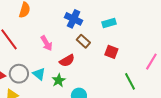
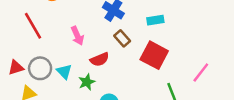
red square: (111, 52) -> (154, 55), size x1.6

